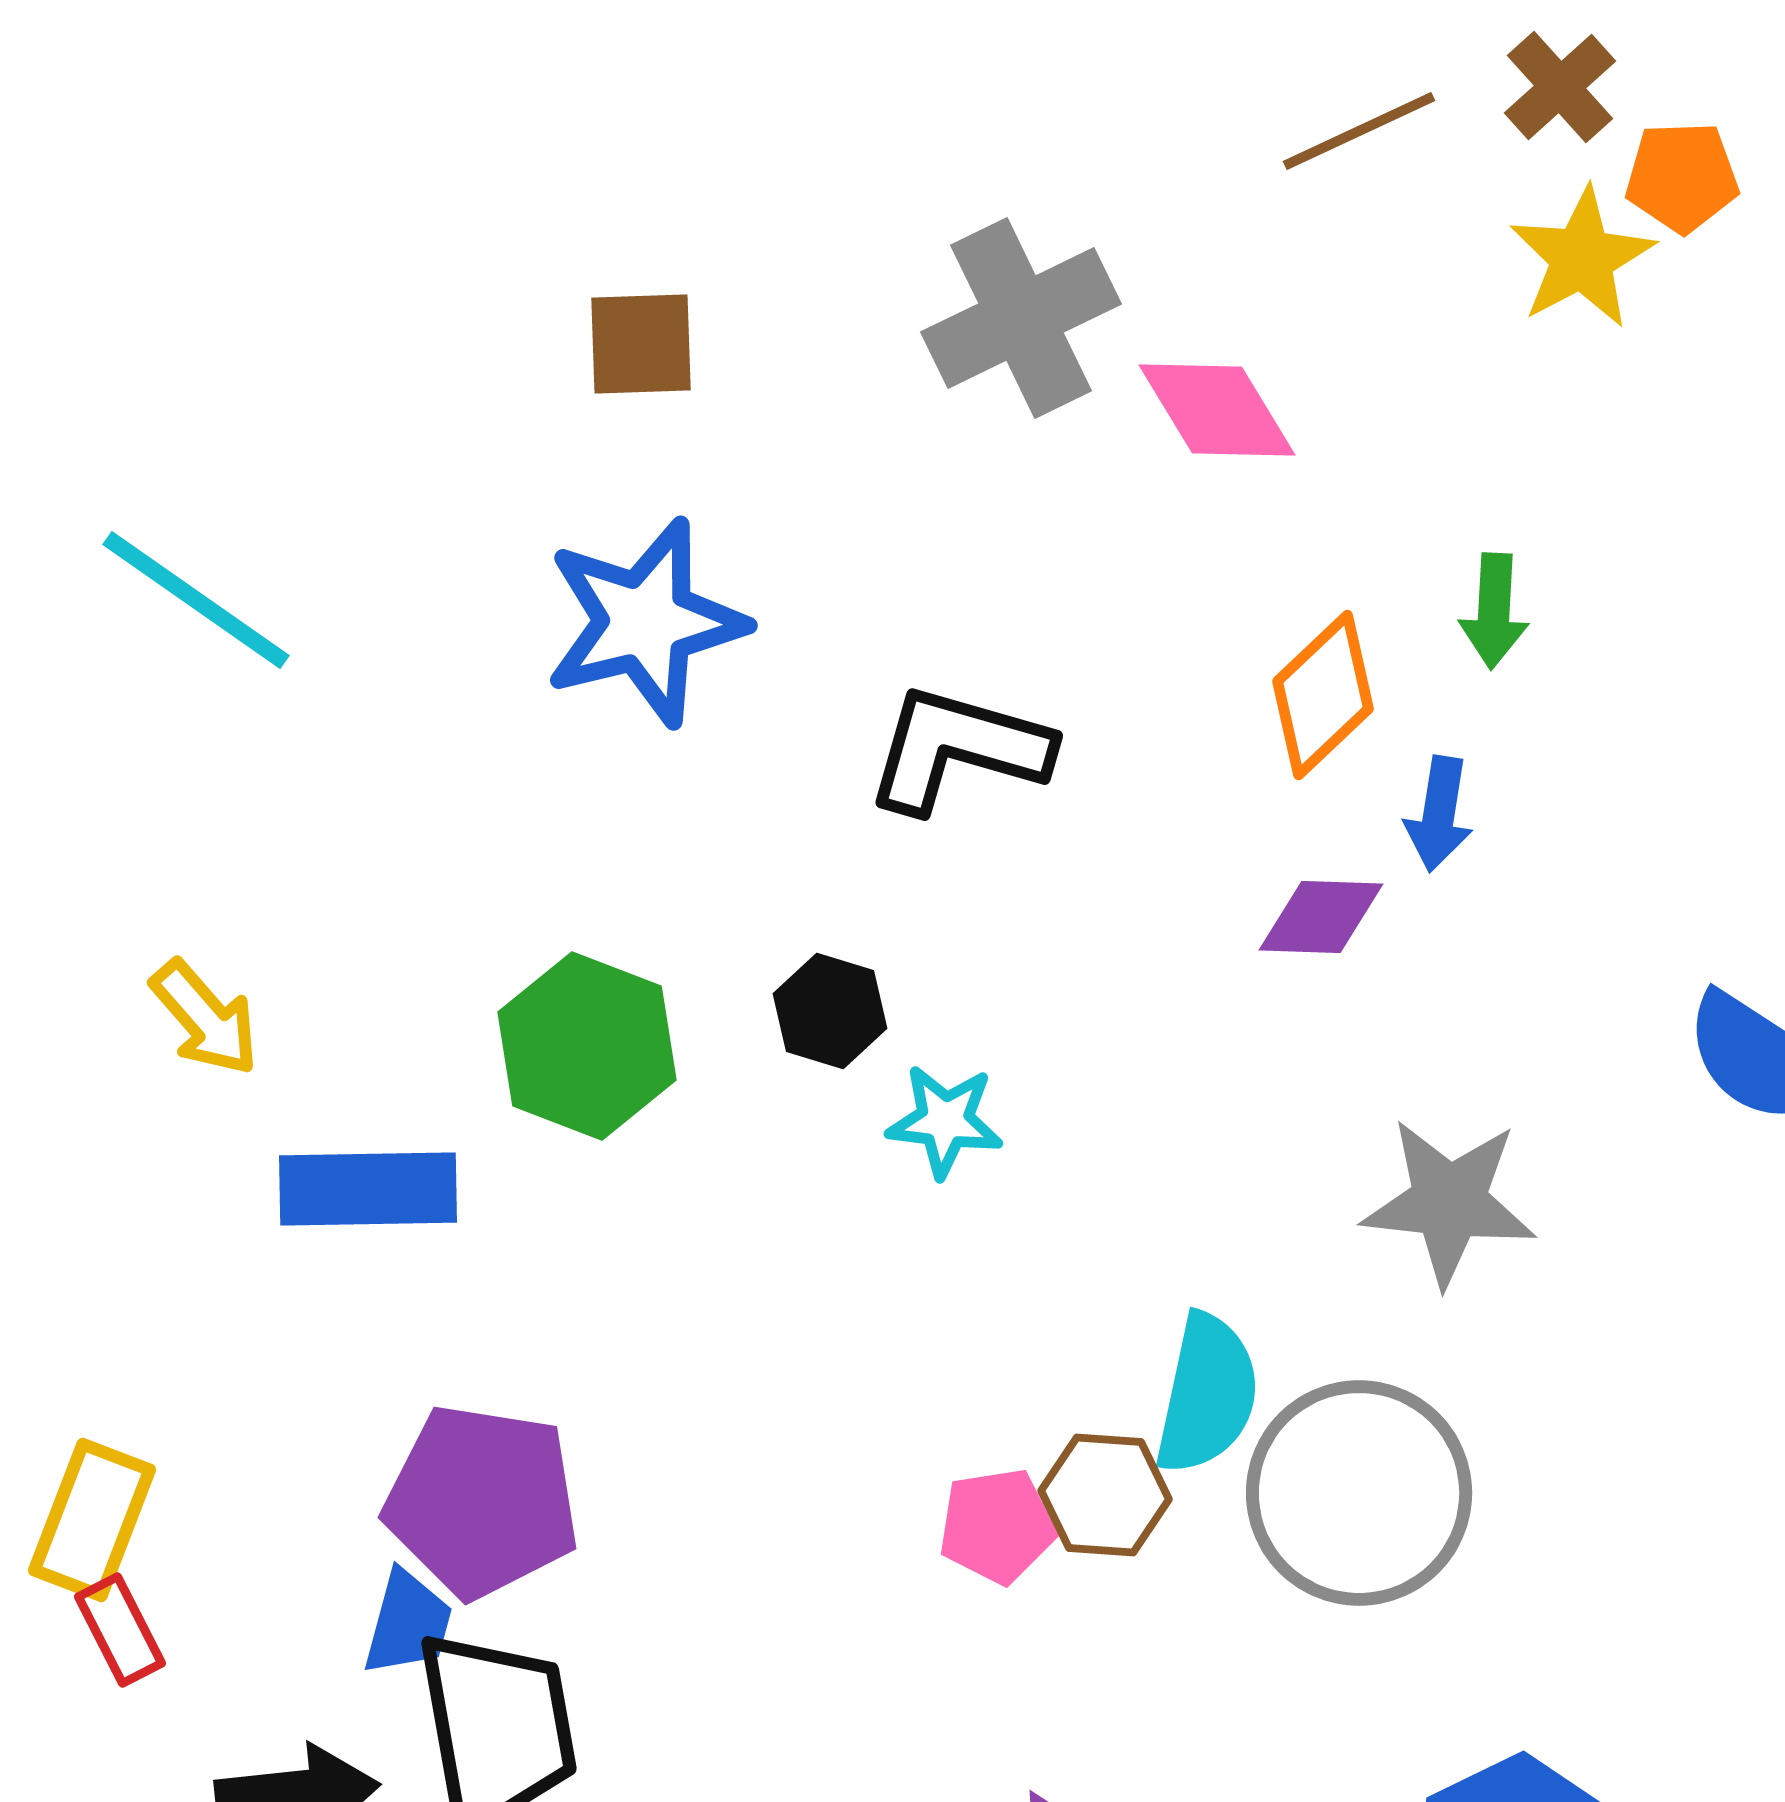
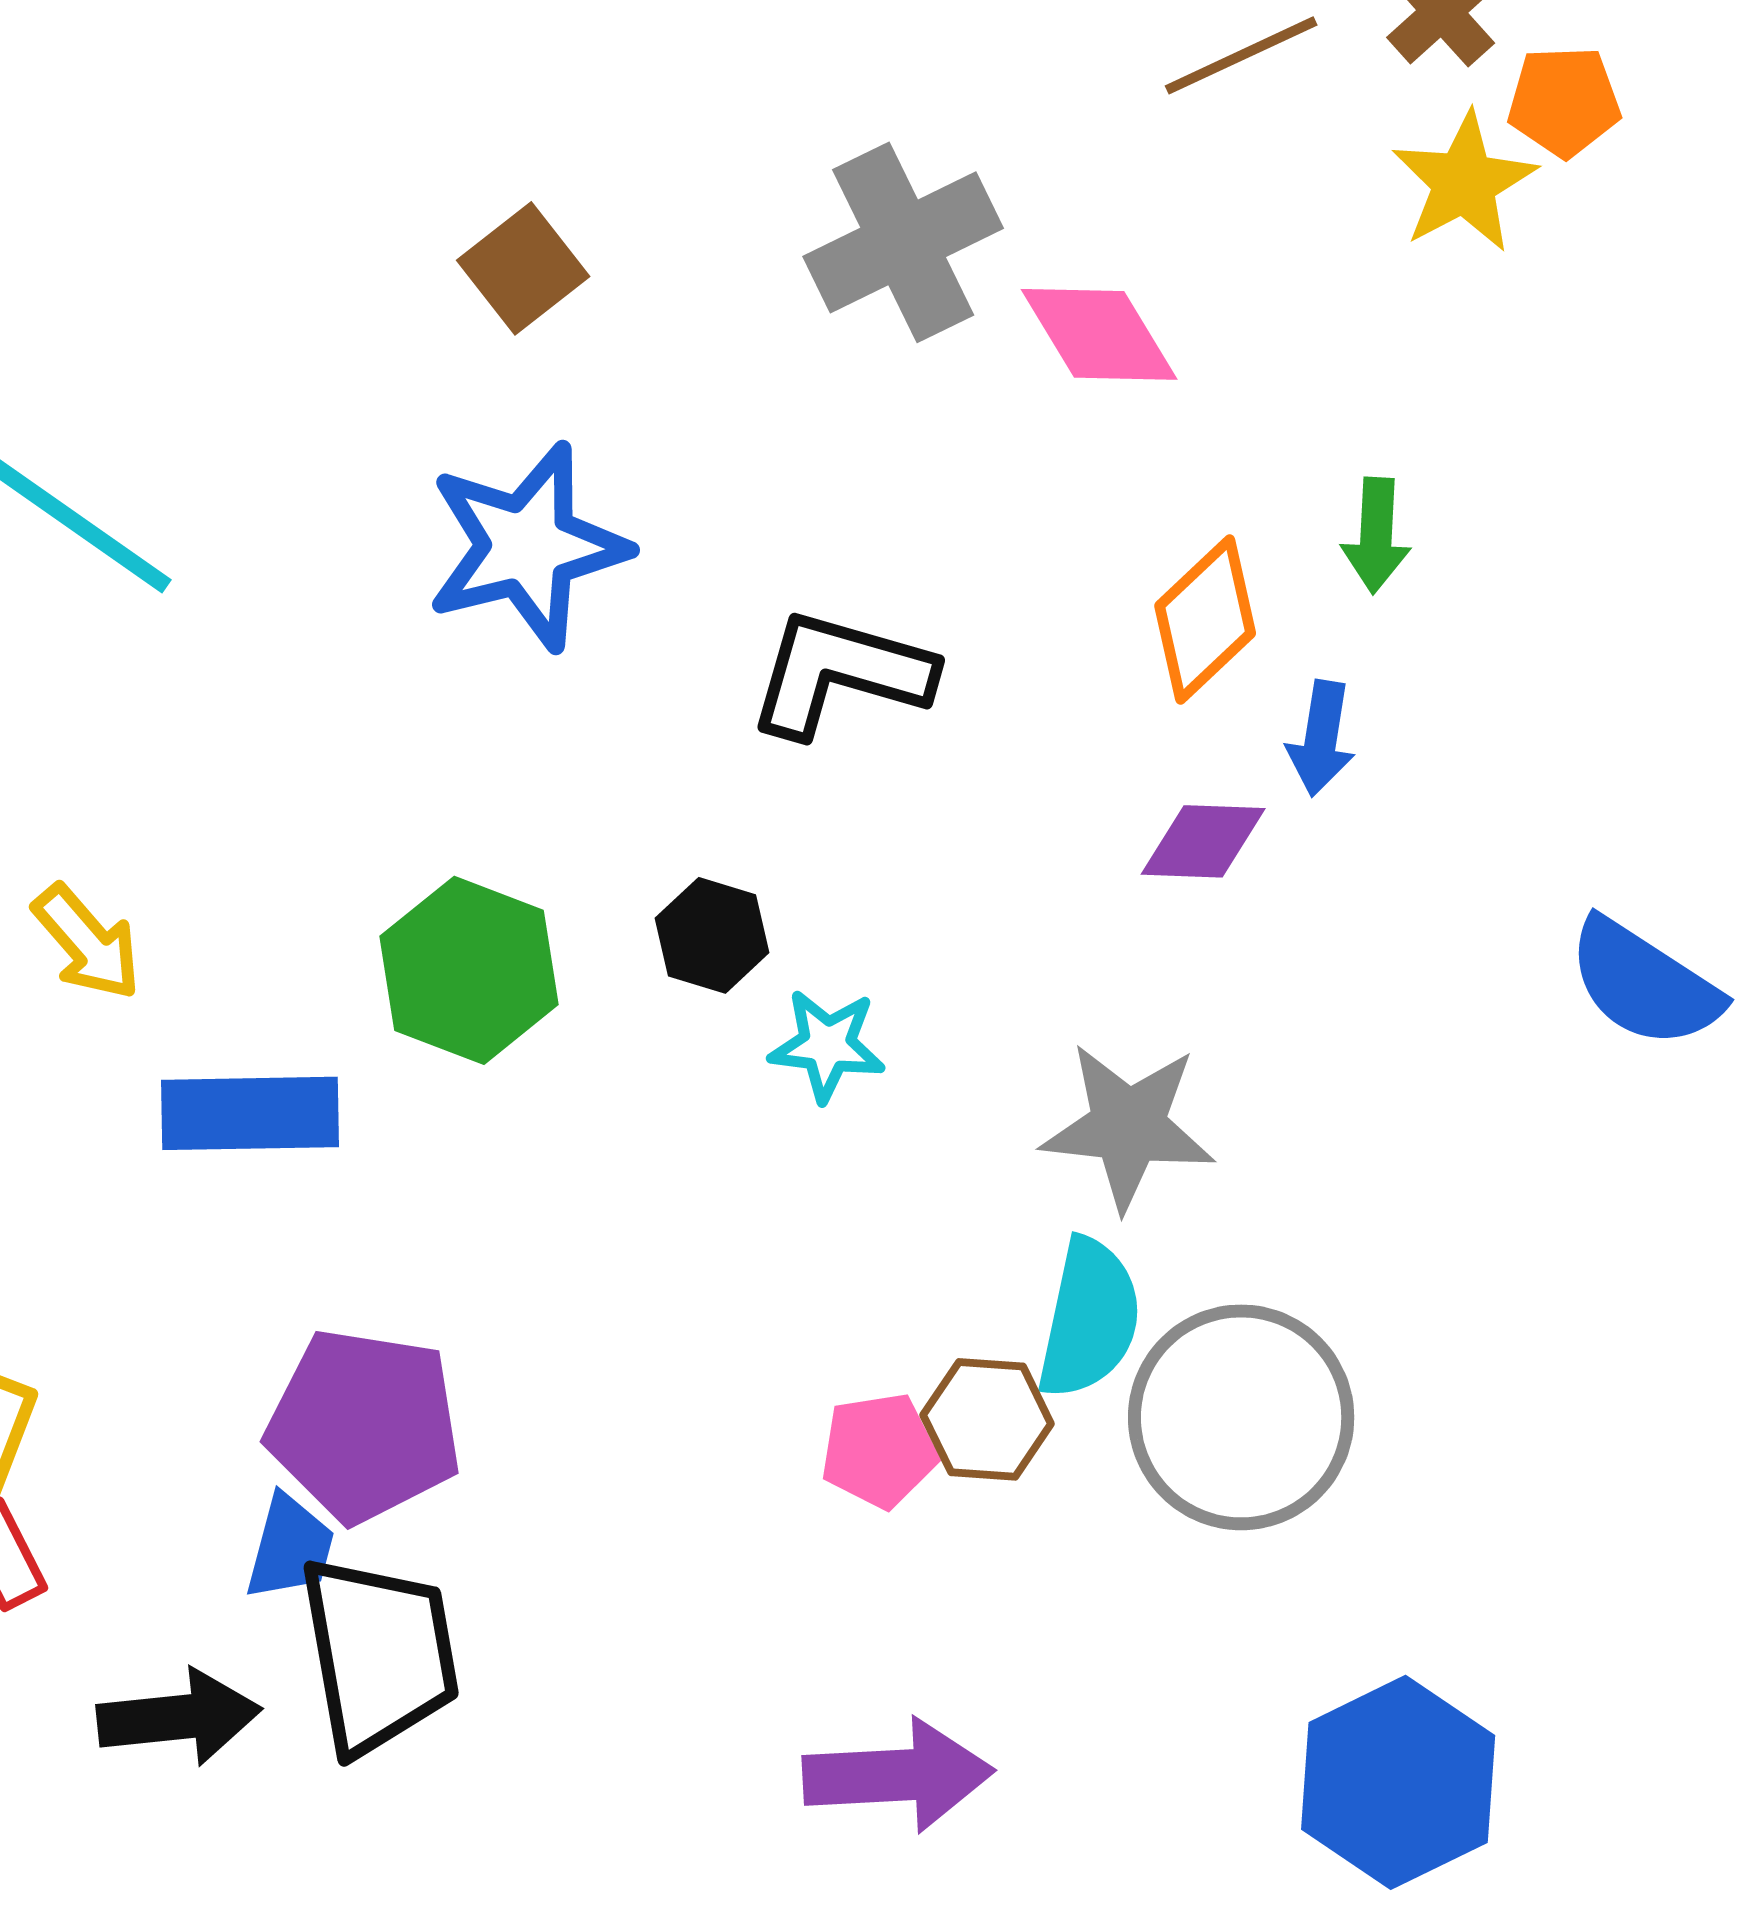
brown square: (641, 344) -> (523, 268), turned -36
gray star: (1449, 1202) -> (1128, 1126), moved

